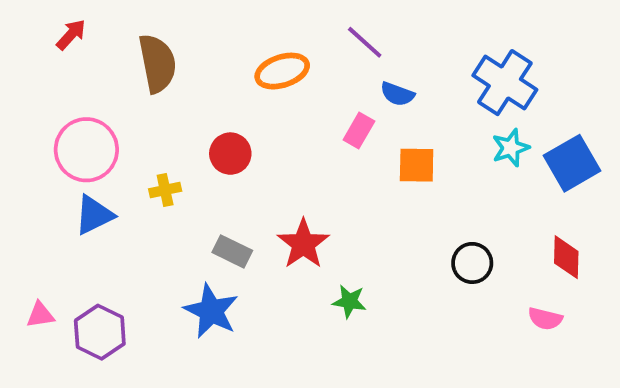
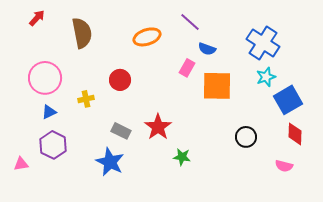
blue square: (572, 163) -> (288, 100), moved
orange square: (417, 165) -> (217, 86), size x1.5
blue triangle: (94, 215) -> (49, 112), size x0.7
purple hexagon: (100, 332) -> (53, 145), moved

